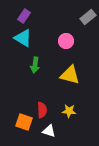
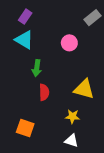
yellow triangle: (70, 75) -> (84, 89), moved
red semicircle: (42, 110) -> (44, 92), moved
white triangle: (49, 131) -> (71, 141), moved

